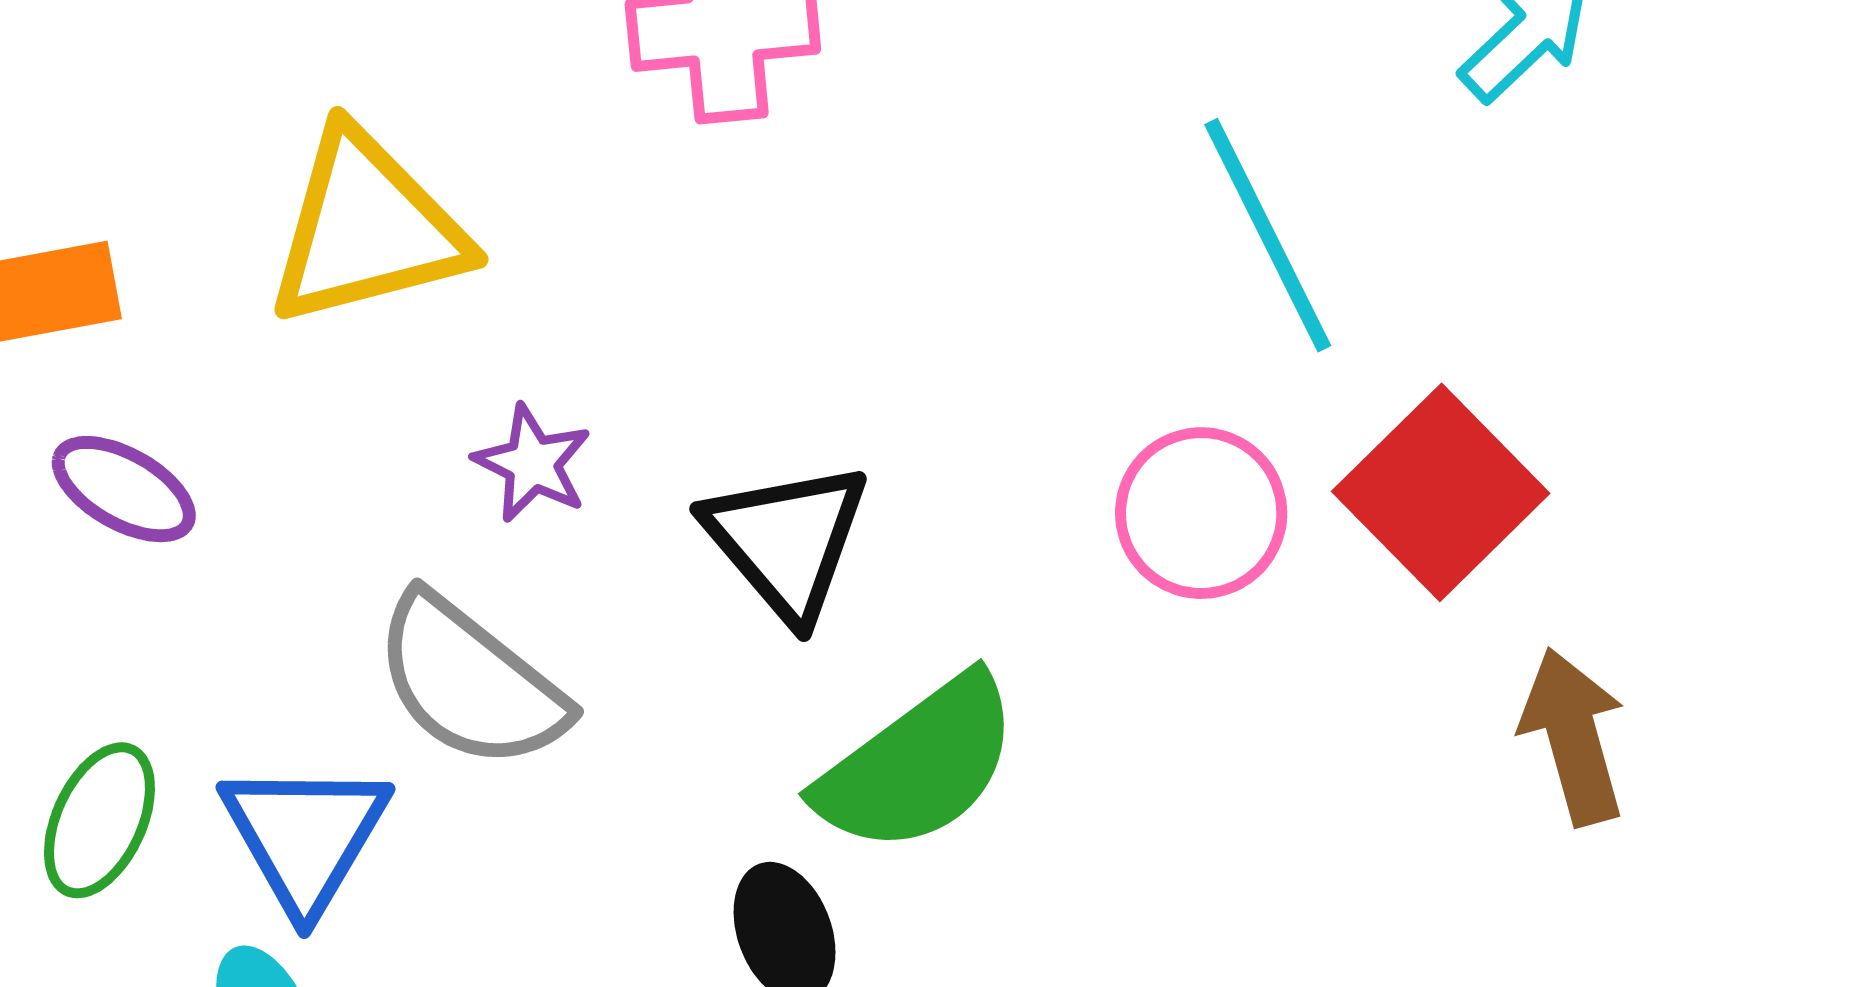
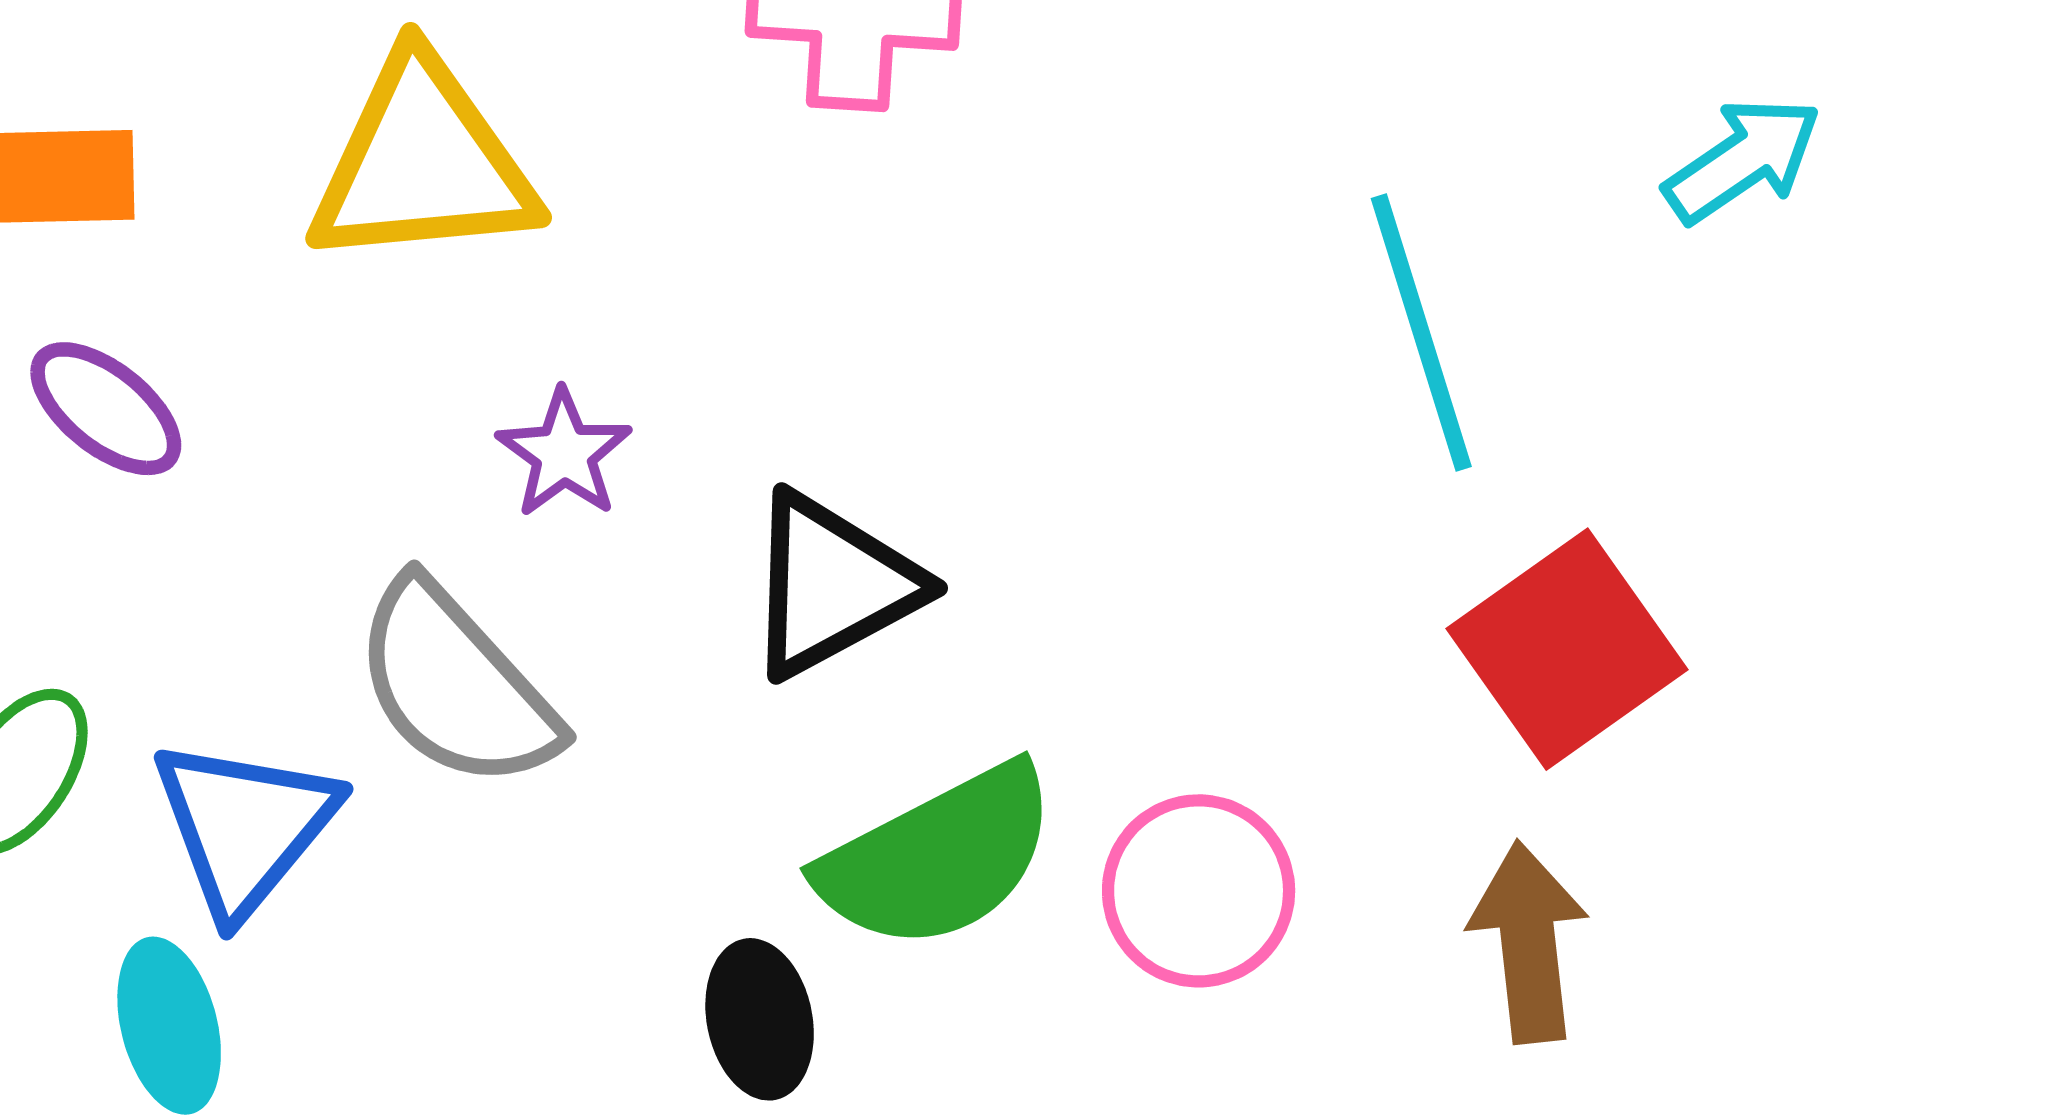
pink circle: (1201, 513) -> (1199, 891), moved
black triangle: (787, 541) -> (832, 585), turned 33
brown arrow: (1573, 737) -> (1529, 942), moved

